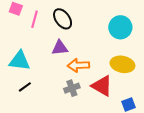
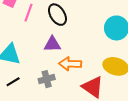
gray cross: (72, 88) -> (47, 79), moved

